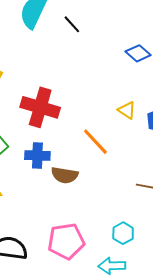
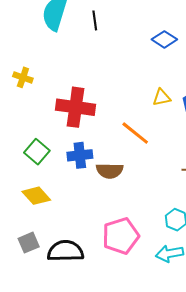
black line: (72, 24) -> (95, 20), turned 42
yellow triangle: (127, 110) -> (162, 97), turned -36

